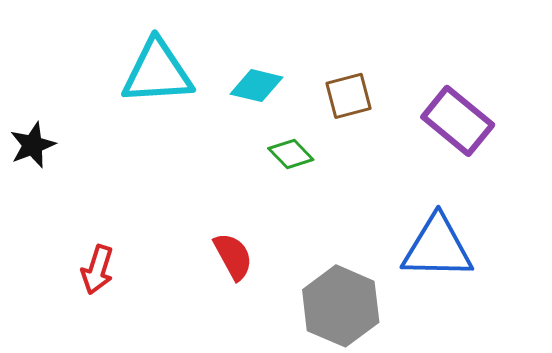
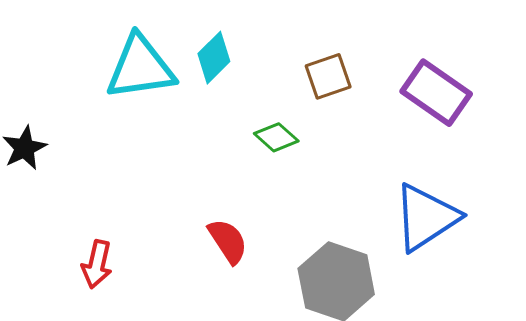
cyan diamond: (256, 86) -> (214, 58), moved, turned -54
blue triangle: (437, 248) -> (426, 217), turned -30

